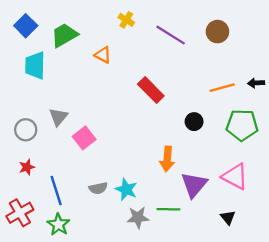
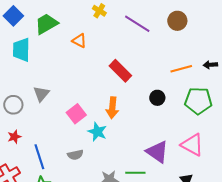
pink square: (84, 138) -> (76, 114), moved
orange arrow: (167, 159) -> (112, 108), moved
purple triangle: (194, 185) -> (157, 152), turned -35
cyan star: (126, 189) -> (97, 132), moved

